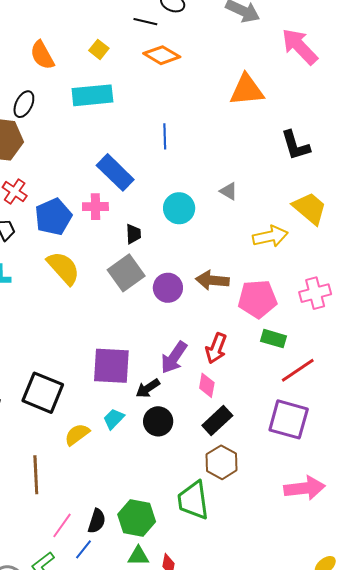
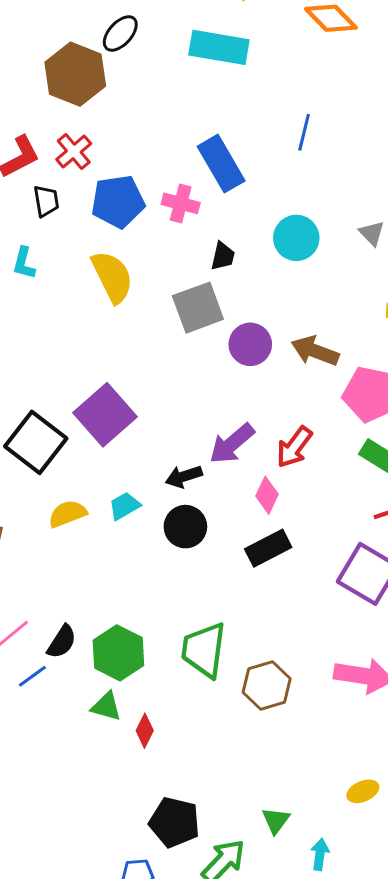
purple square: (111, 366) -> (105, 415), moved, turned 30
brown hexagon: (222, 462) -> (267, 686), moved

